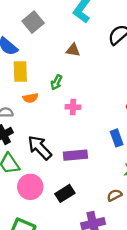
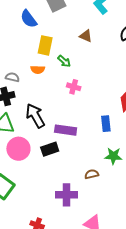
yellow rectangle: (20, 72) -> (45, 45), moved
green arrow: (56, 82) -> (64, 61), turned -88
black rectangle: (65, 193) -> (50, 149), moved

